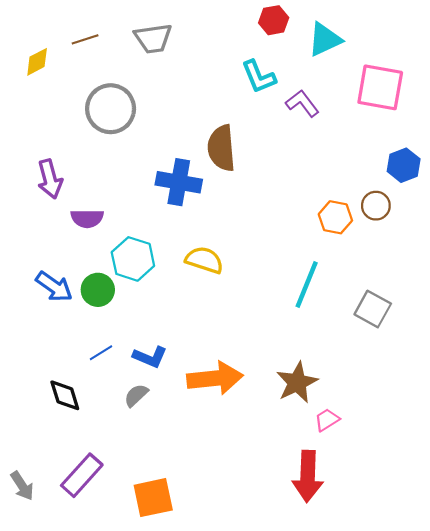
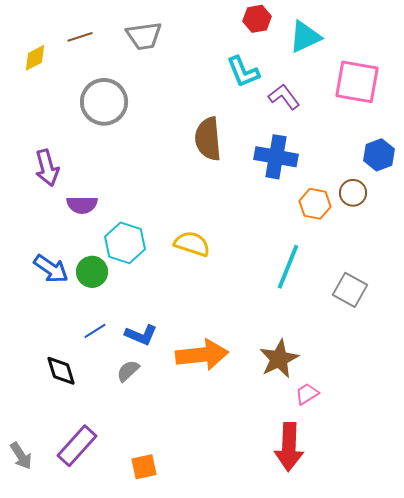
blue cross: (179, 182) -> (276, 157), moved
orange square: (153, 498) -> (144, 467), size x0.7

